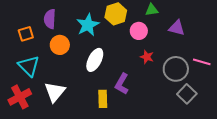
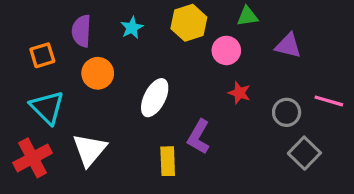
cyan star: (88, 25) -> (132, 28), moved, size x0.6
gray circle: (176, 69) -> (287, 112), size x0.7

